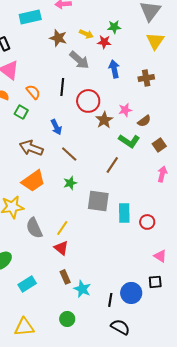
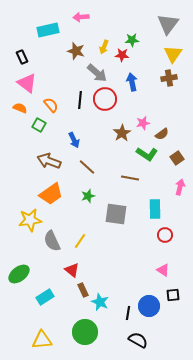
yellow arrow: (86, 34) -> (104, 47), turned 88
brown cross: (146, 78) -> (169, 78), moved
red circle: (88, 101) -> (105, 99), moved
brown line: (112, 165) -> (130, 178), turned 66
cyan rectangle: (124, 213) -> (155, 209), moved
red triangle: (61, 248) -> (72, 270), moved
pink triangle: (160, 256) -> (163, 270), moved
green circle: (67, 319) -> (85, 332), size x1.6

